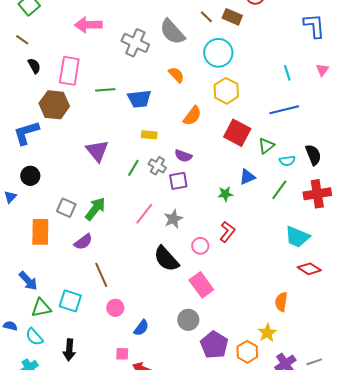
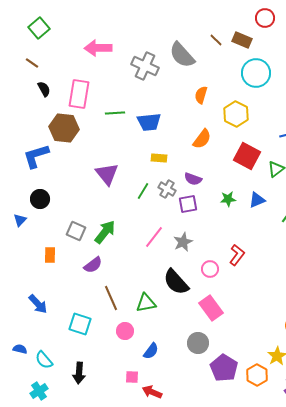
cyan circle: (218, 53) -> (256, 73), moved
orange semicircle: (176, 75) -> (201, 95), moved, turned -120
green star: (225, 194) -> (228, 199), moved
orange rectangle: (40, 232) -> (50, 255), size x0.6
green triangle: (41, 308) -> (146, 303), moved

